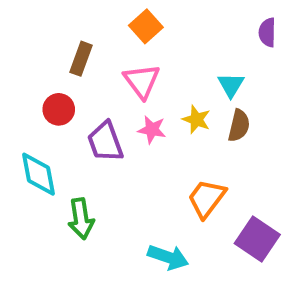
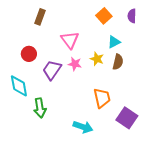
orange square: (146, 26) -> (104, 16), moved
brown rectangle: (81, 59) -> (40, 17), moved
cyan triangle: (231, 85) -> (114, 42), turned 32
purple trapezoid: (105, 142) -> (52, 70), turned 55
orange trapezoid: (207, 198) -> (102, 98), turned 130

